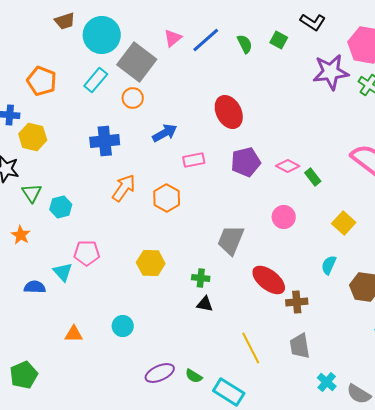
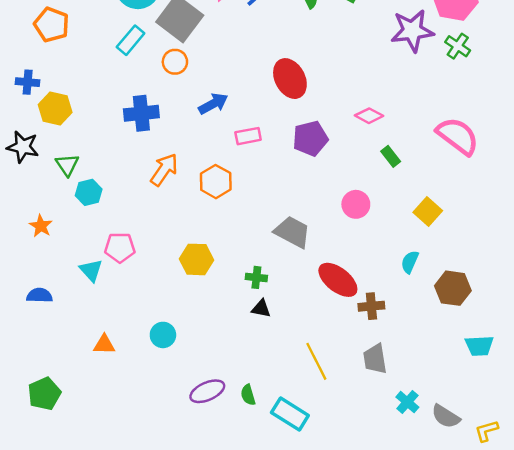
orange pentagon: (42, 81) -> (52, 25), moved
pink diamond: (288, 166) -> (369, 116), moved
green triangle: (32, 193) -> (67, 165), moved
gray trapezoid: (231, 240) -> (292, 232), turned 96
blue semicircle: (35, 287) -> (40, 295), moved
green semicircle: (194, 376) -> (248, 395), turned 42

